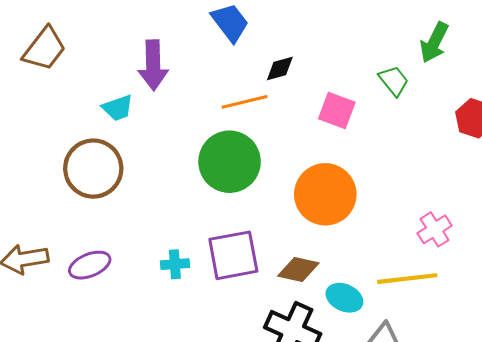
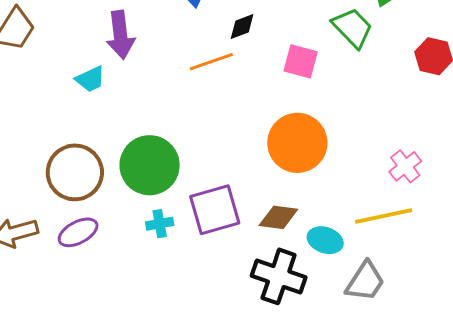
green trapezoid: (394, 81) -> (352, 28), size x1.4
green circle: (230, 162) -> (150, 165), moved
brown circle: (93, 169) -> (75, 172), moved

